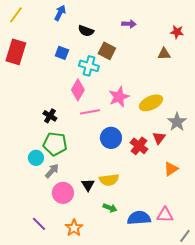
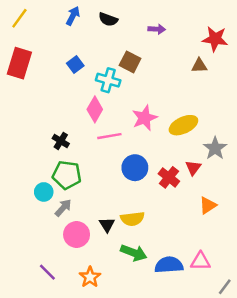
black semicircle: (86, 31) -> (108, 19), moved
red star: (177, 32) -> (215, 39), size x1.5
blue square: (62, 53) -> (75, 64), turned 32
green arrow: (110, 208) -> (134, 253), size x1.5

